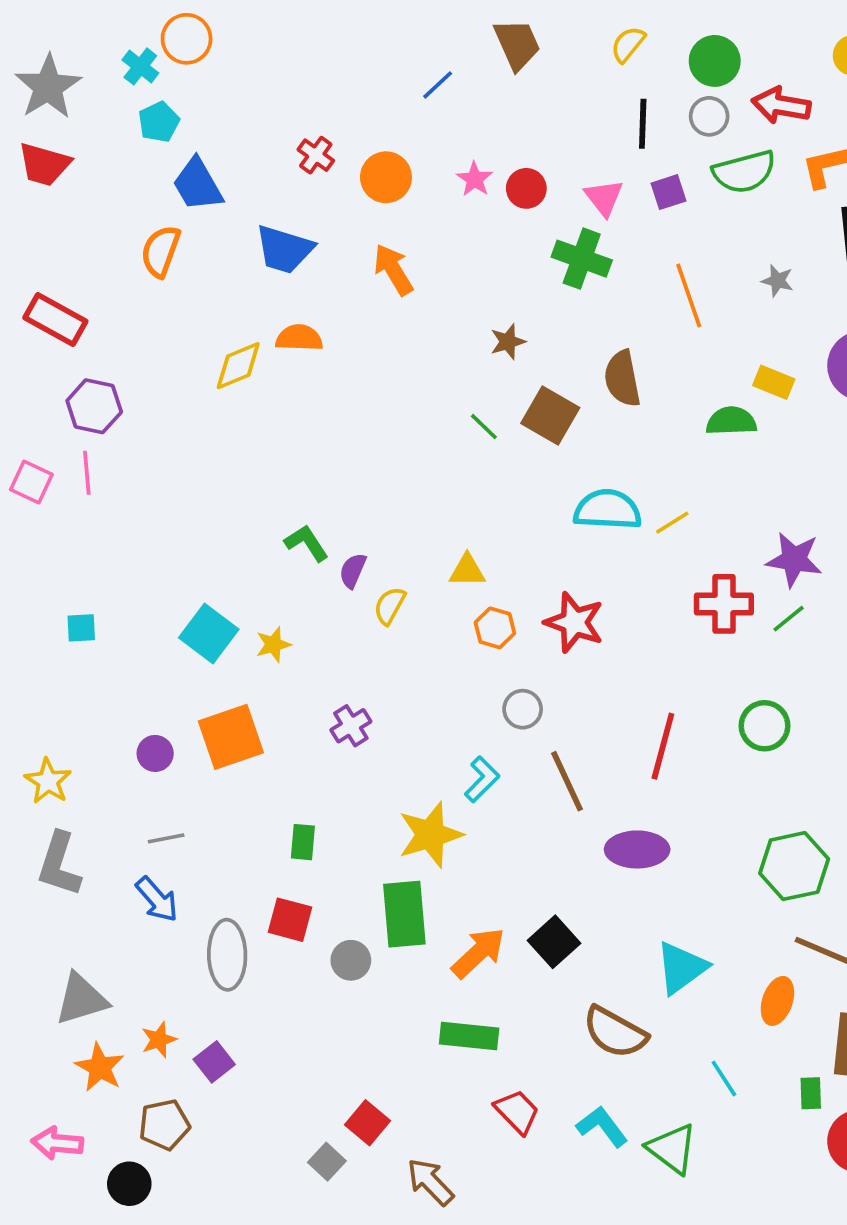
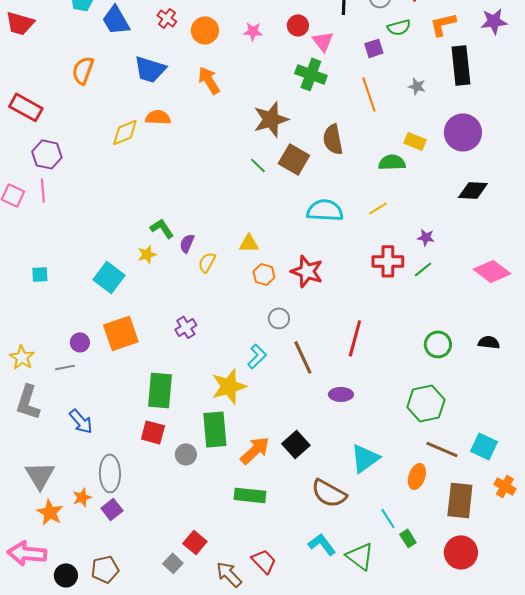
green semicircle: (744, 172) -> (399, 27), size x0.7
pink star: (475, 179) -> (253, 31), turned -30
blue trapezoid: (198, 185) -> (116, 20), moved
red circle: (526, 188) -> (298, 25), moved
purple square: (669, 192) -> (374, 48), moved
brown star: (508, 342) -> (271, 119), size x1.8
yellow line: (672, 523) -> (378, 208), moved
purple star: (794, 560) -> (426, 237), size x0.6
yellow star: (273, 645) -> (147, 254), moved
green circle: (765, 726) -> (438, 344), moved
gray line: (166, 838) -> (65, 367), moved
green rectangle: (303, 842) -> (160, 390), size x1.8
purple ellipse: (637, 849) -> (341, 394), size x0.7
gray ellipse: (227, 955) -> (110, 473), moved
gray triangle: (81, 999) -> (40, 475), turned -44
green rectangle: (811, 1093) -> (408, 538), moved, turned -30
red trapezoid: (517, 1112) -> (264, 561), moved
brown pentagon: (164, 1125) -> (105, 569), moved
pink arrow: (57, 1143) -> (27, 553), size x1.4

